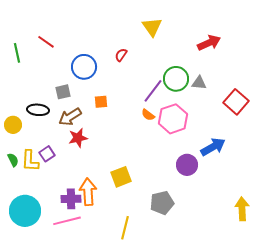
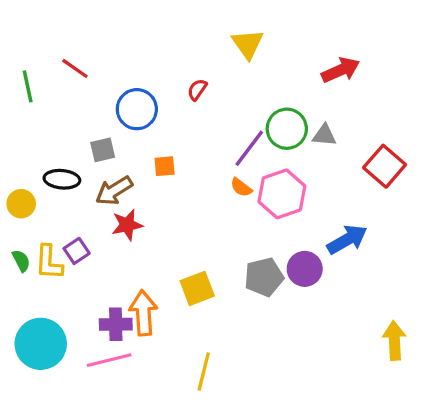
gray pentagon: (162, 203) -> (264, 277), moved

